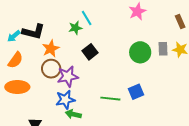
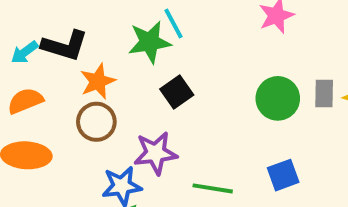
green star: (75, 28) -> (150, 42), size x1.5
orange semicircle: (15, 60) -> (25, 101), turned -150
purple star: (68, 76) -> (156, 153), moved
blue square: (136, 92) -> (283, 175), moved

